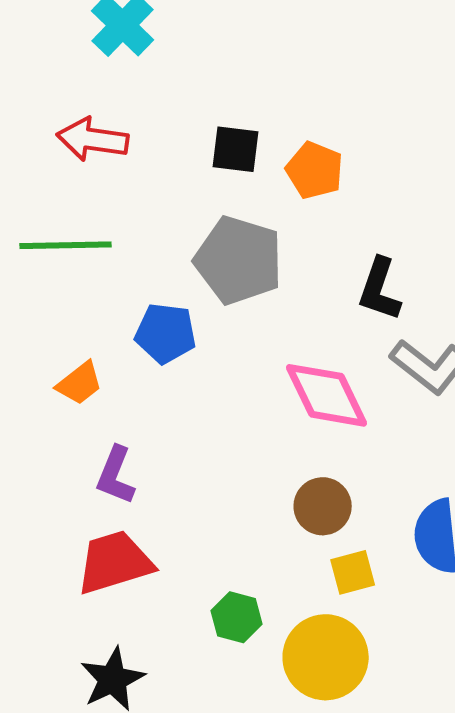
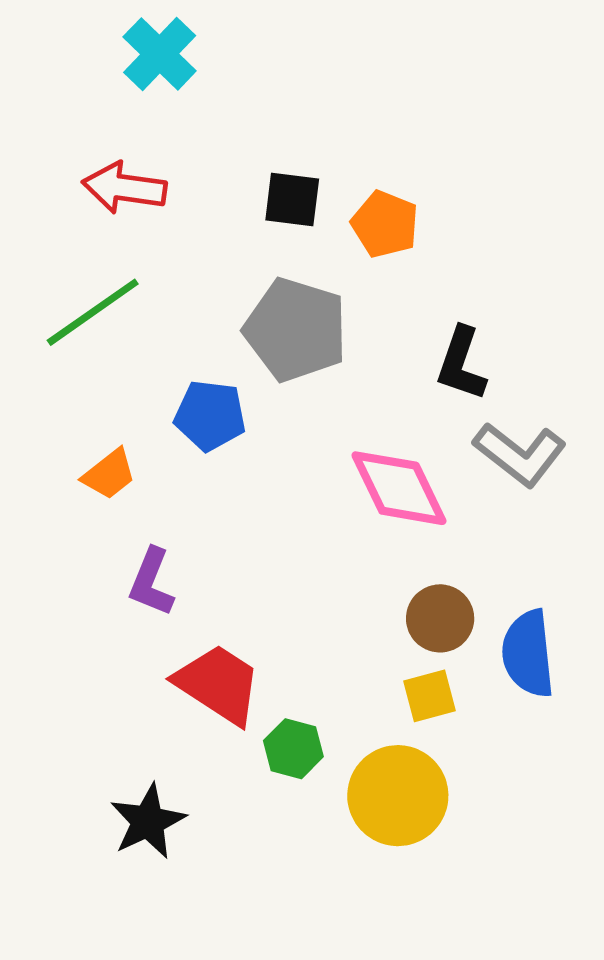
green line: (66, 245) -> (93, 312), turned -34
brown circle: (323, 506) -> (440, 618), moved
red trapezoid: (115, 562) -> (218, 684), moved, turned 50

